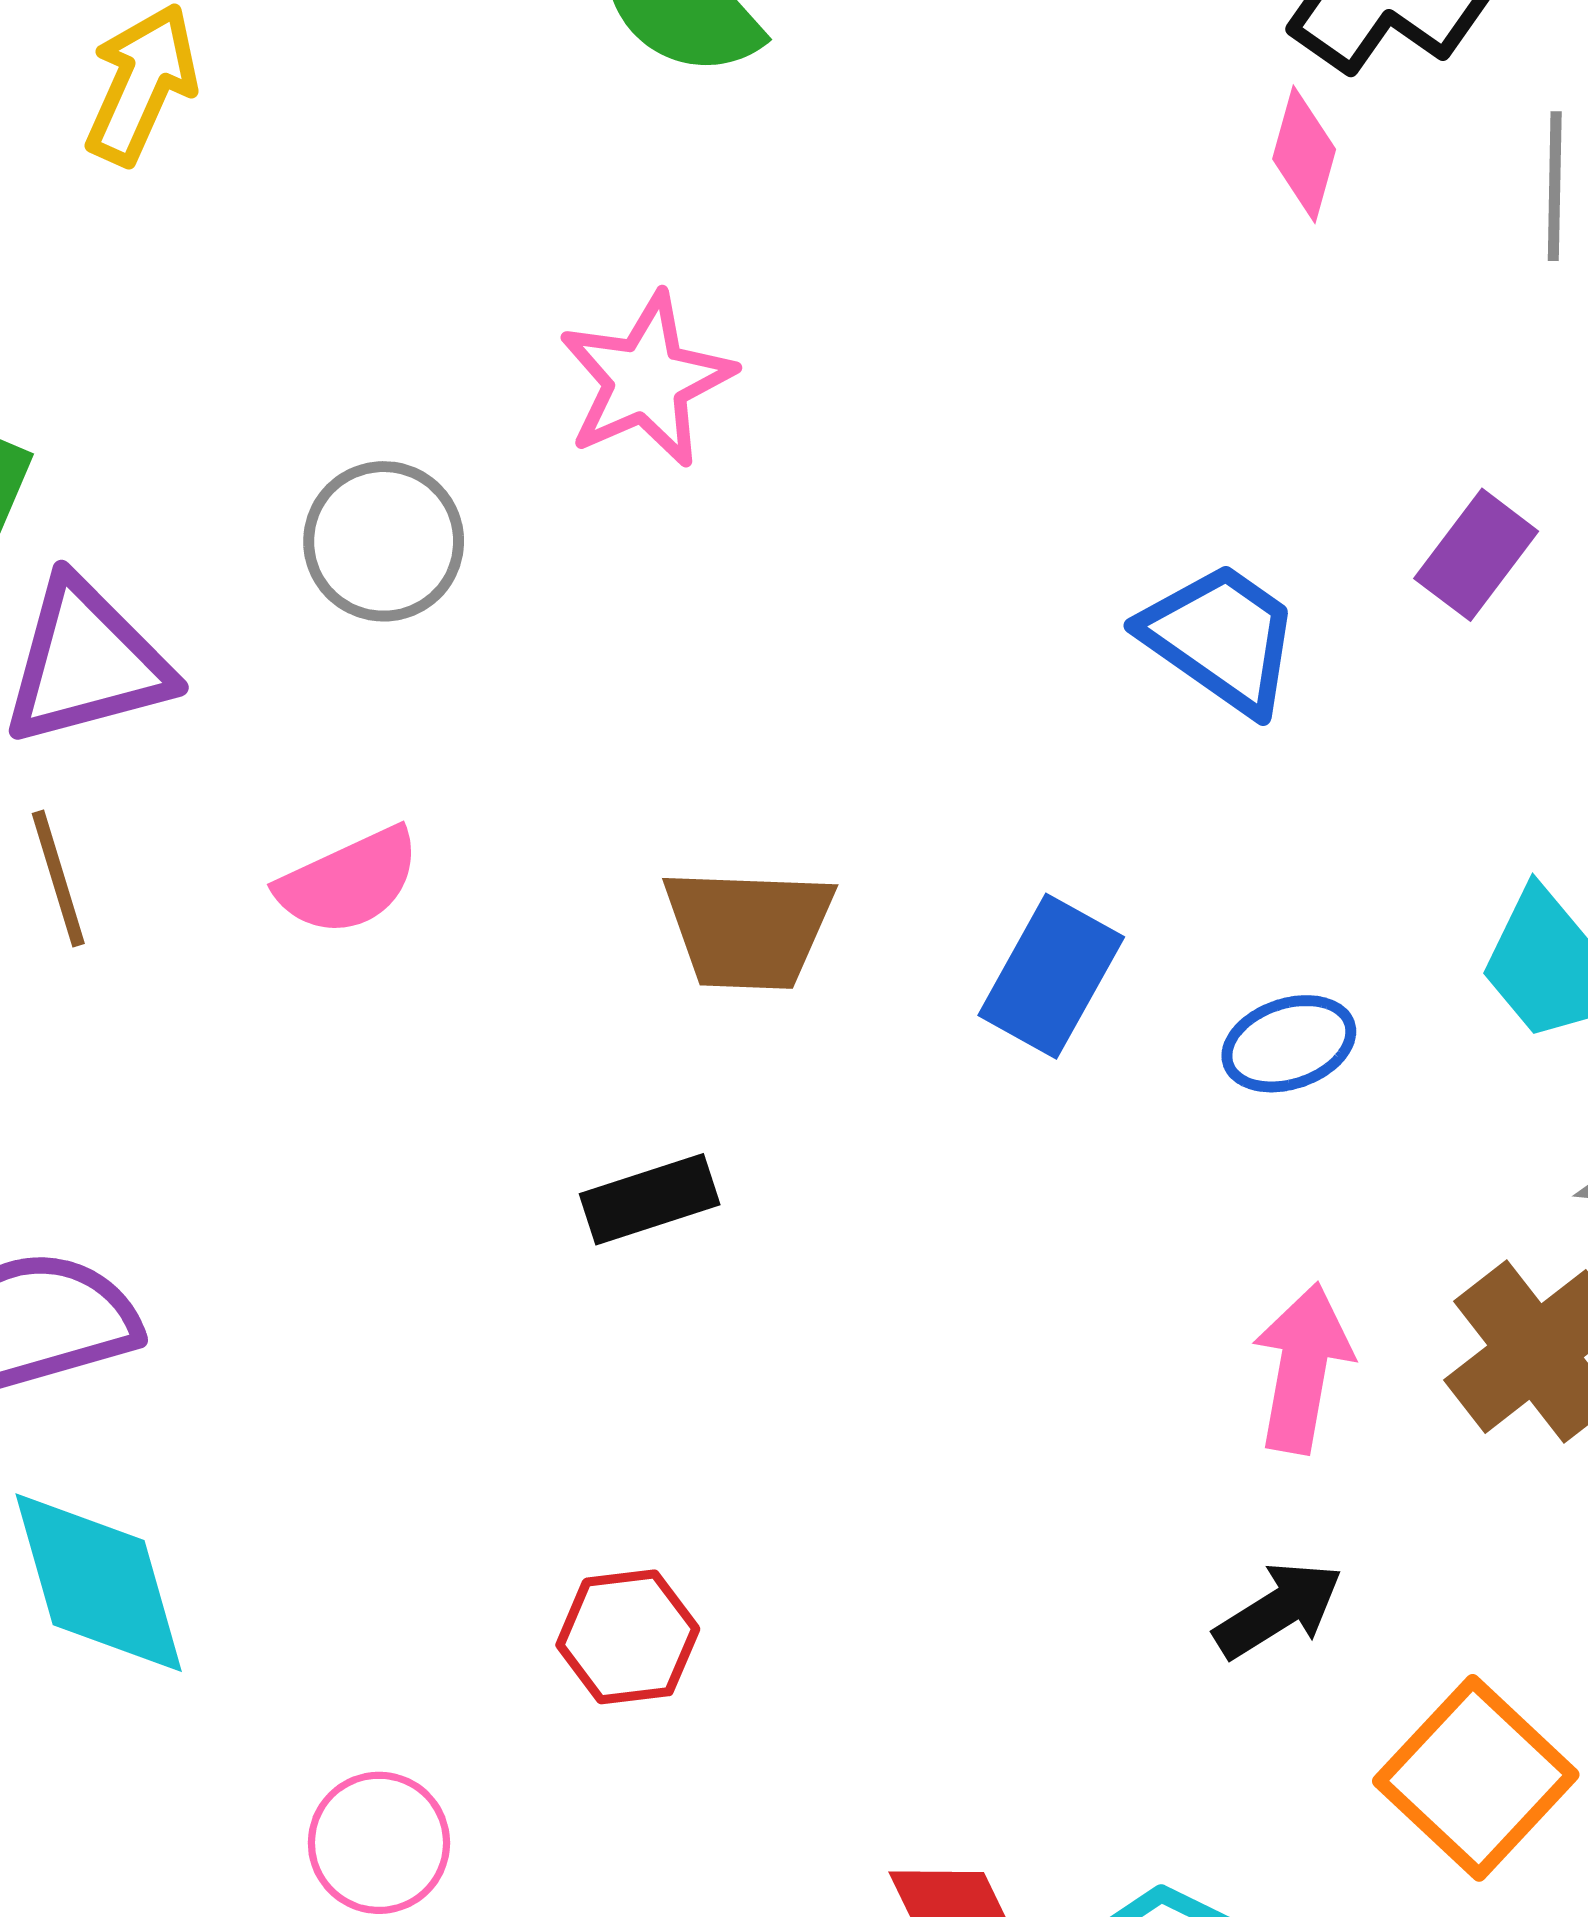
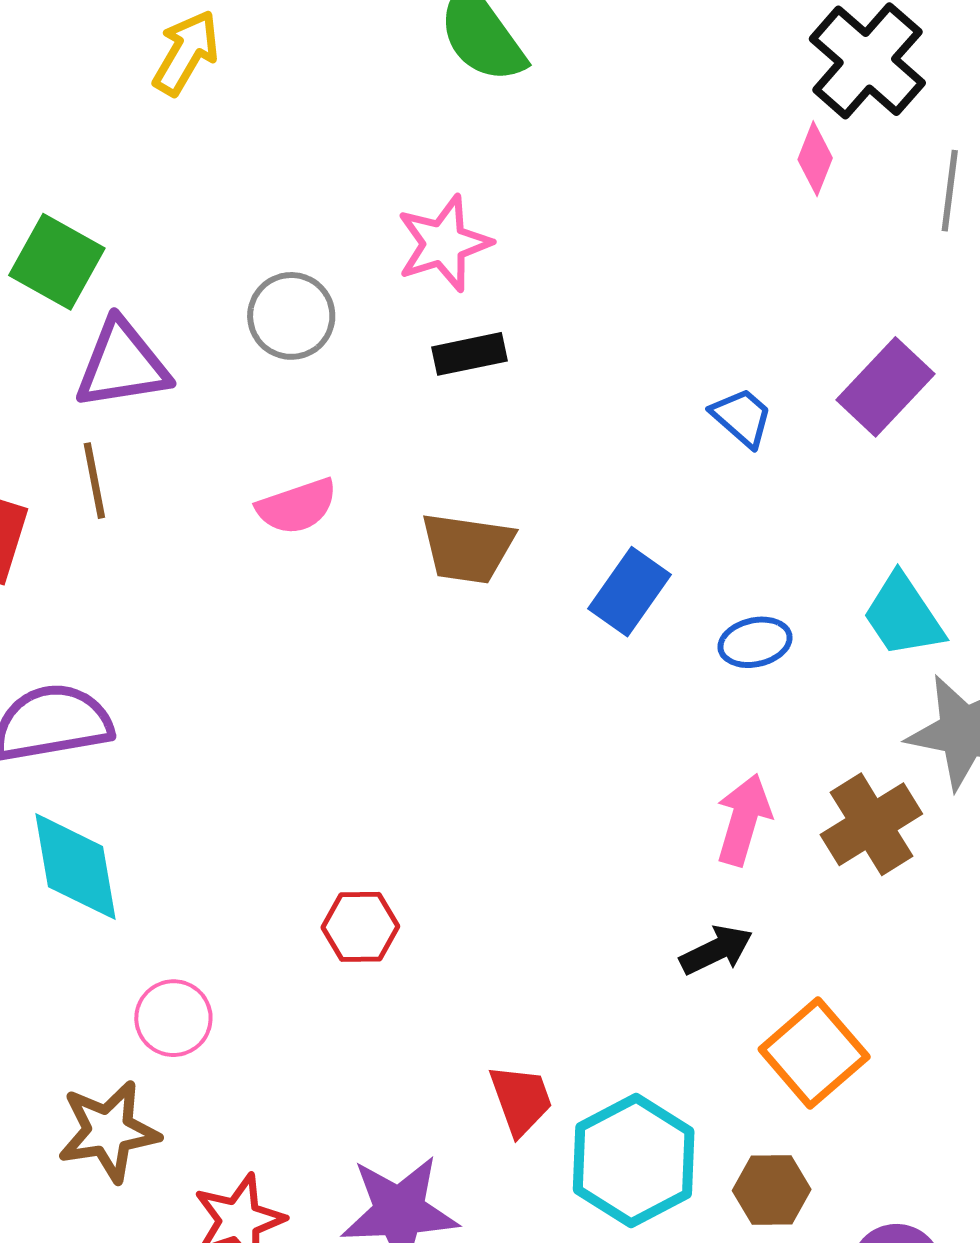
purple rectangle: (1476, 555) -> (886, 387), size x1.4
blue trapezoid: (1221, 638) -> (742, 417), size x0.7
pink semicircle: (349, 881) -> (297, 506), moved
black rectangle: (650, 1199) -> (469, 354), moved
pink circle: (379, 1843) -> (173, 1018), moved

